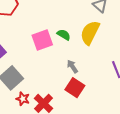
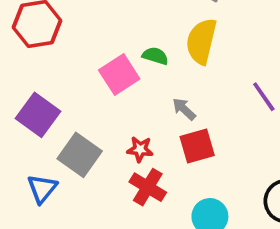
red square: (75, 88) -> (197, 146), turned -36
red star: (23, 99) -> (140, 149), moved

